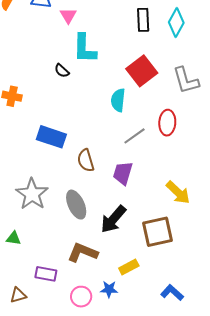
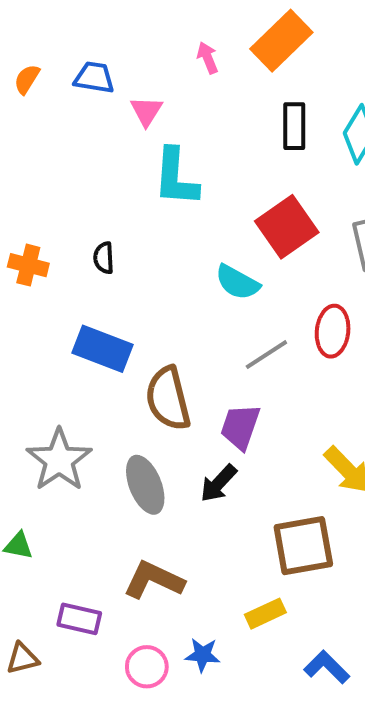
black semicircle: (62, 71) -> (104, 258), moved, turned 42
cyan semicircle: (118, 100) -> (237, 282), turned -70
brown semicircle: (86, 160) -> (168, 399), size x1.4
black arrow: (113, 219) -> (218, 483), moved, size x0.7
yellow rectangle: (129, 267) -> (265, 614), moved

